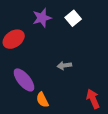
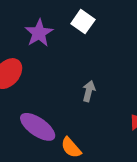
gray arrow: (64, 66) -> (89, 91), turned 128

